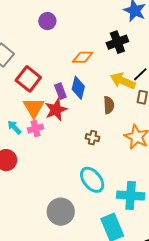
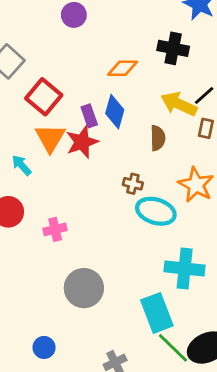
black cross: (117, 42) -> (173, 48), turned 30
pink cross: (36, 128) -> (55, 229), moved
cyan ellipse: (92, 180) -> (156, 211), moved, turned -36

